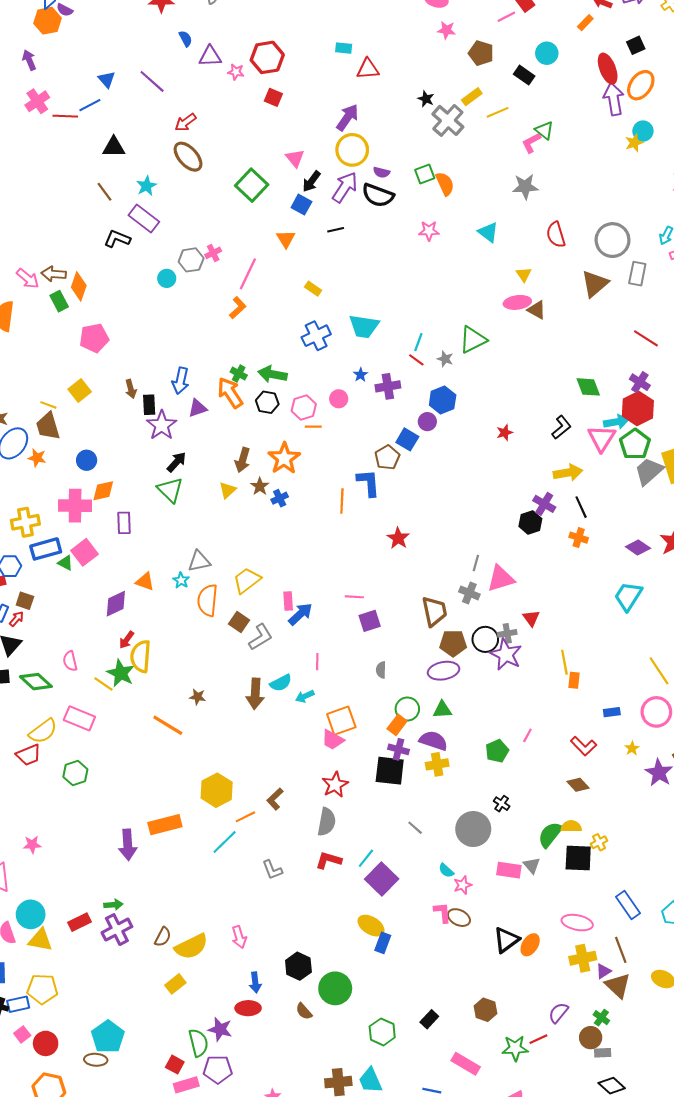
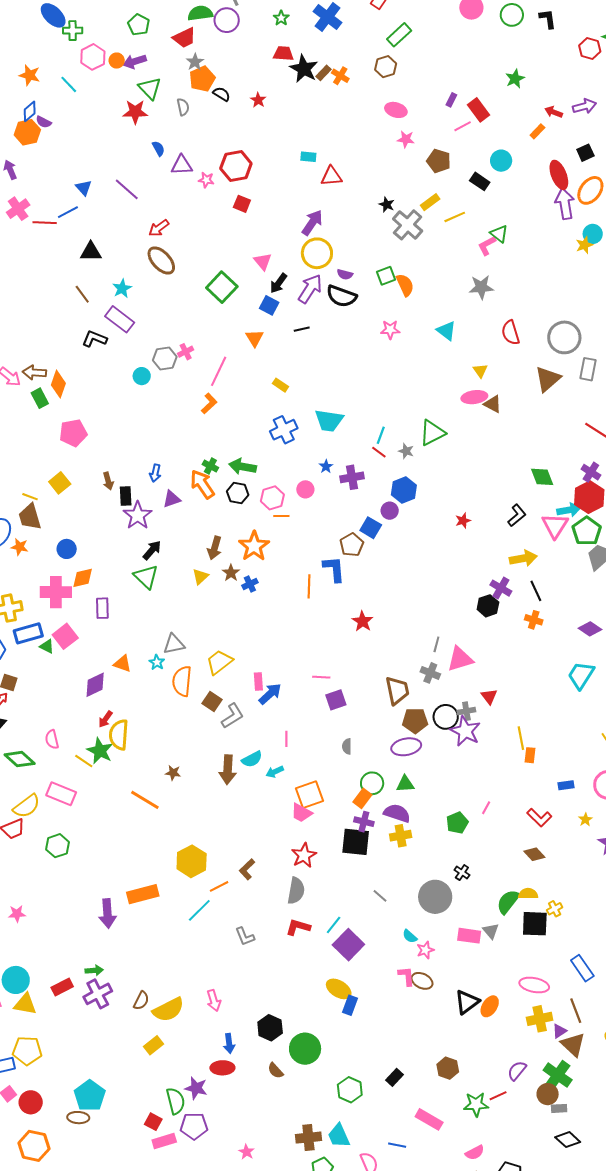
blue arrow: (181, 381) -> (155, 473), size x0.7
green cross: (601, 1018) -> (558, 1075), size x1.8

